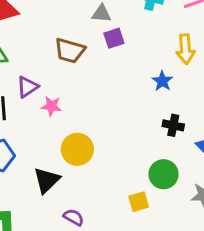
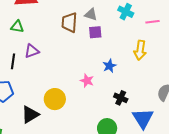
brown trapezoid: (70, 51) -> (69, 22), moved, turned 65
blue star: (162, 81) -> (109, 66), moved
pink star: (51, 106) -> (87, 81), moved

